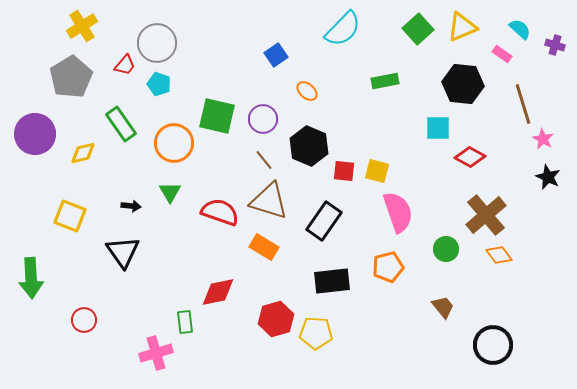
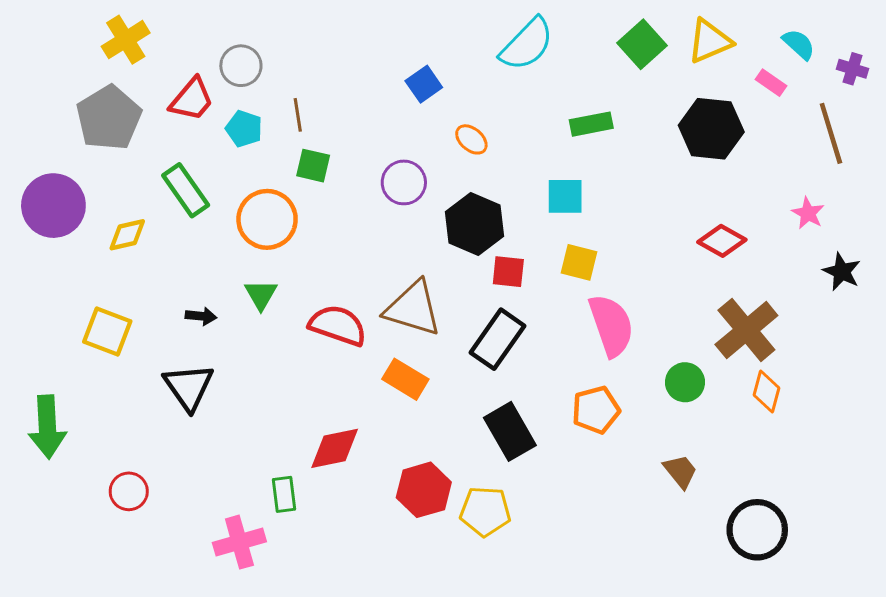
gray circle: (157, 43) -> (241, 66), size x0.7
red trapezoid: (125, 65) -> (192, 100), size x1.4
brown line: (523, 104) -> (831, 133), moved
green square: (217, 116) -> (313, 166), moved, size x0.6
cyan square: (438, 128) -> (565, 196), moved
pink star: (543, 139) -> (808, 213), moved
brown line: (264, 160) -> (298, 115), moved, turned 30
red square: (344, 171) -> (508, 272), moved
orange diamond: (499, 255) -> (766, 391), turned 52
black rectangle: (332, 281) -> (510, 431), turned 66

